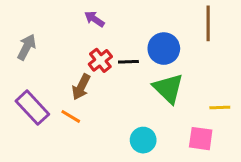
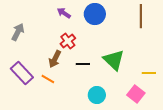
blue circle: (164, 49) -> (95, 14), moved
black line: (128, 62) -> (83, 64), moved
pink square: (201, 139) -> (136, 94), turned 30

